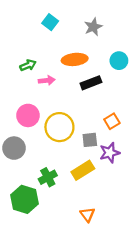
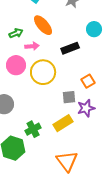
orange ellipse: (75, 59) -> (43, 25), moved, turned 55
pink circle: (28, 115) -> (16, 65), moved
yellow circle: (59, 127) -> (43, 72), moved
orange triangle: (87, 215) -> (67, 161), size x1.6

